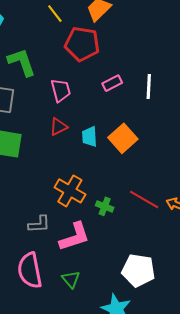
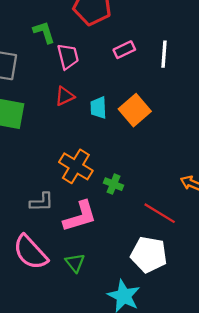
green L-shape: (22, 62) -> (44, 32), moved, size x0.7
red line: (144, 199) -> (160, 213), moved
pink semicircle: (30, 270) -> (30, 252), turned -33

